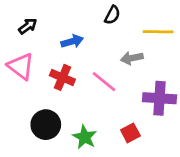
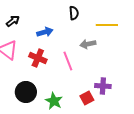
black semicircle: (112, 15) -> (74, 13), turned -32
pink line: (104, 82) -> (68, 61), turned 30
purple cross: (160, 98) -> (103, 86), moved, size x0.7

